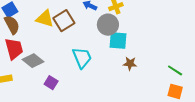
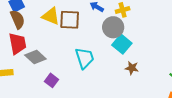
brown square: (64, 21) -> (70, 20), turned 30
cyan square: (118, 41) -> (122, 44), turned 30

